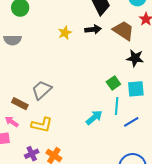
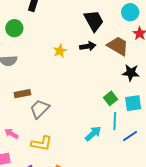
brown rectangle: (20, 104) -> (22, 94), moved, turned -35
pink arrow: (12, 122) -> (11, 134), moved

